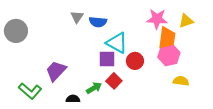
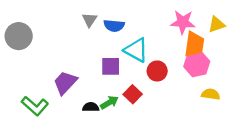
purple square: (107, 59) -> (111, 66), moved
black semicircle: (73, 99) -> (91, 107), moved

